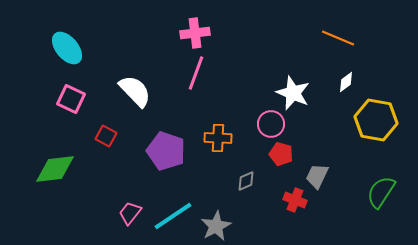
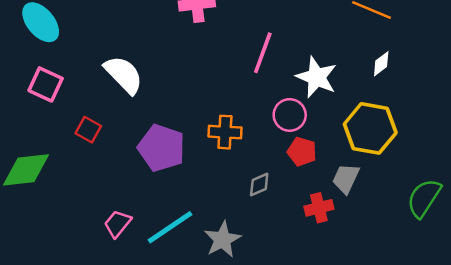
pink line: (196, 73) -> (263, 53), moved
yellow hexagon: (376, 120) -> (370, 128), moved
red cross: (295, 200) -> (319, 208), turned -35

